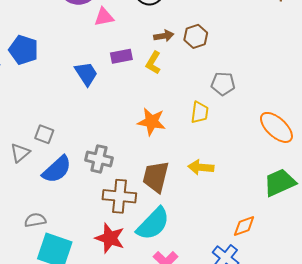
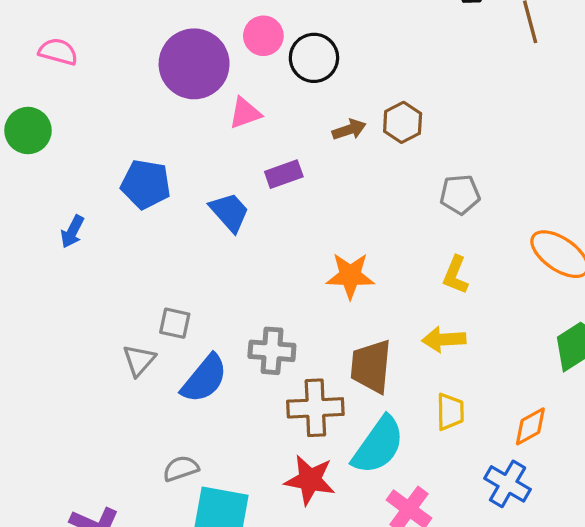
blue pentagon: (24, 50) -> (146, 184), moved
yellow L-shape: (153, 63) -> (456, 275), moved
yellow trapezoid: (200, 112) -> (450, 412), moved

